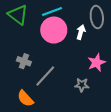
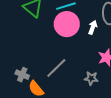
gray cross: (24, 61) -> (22, 75), moved

